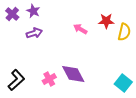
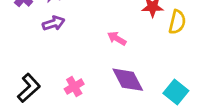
pink arrow: (80, 29) -> (117, 38), moved
purple diamond: (73, 74) -> (128, 80), moved

